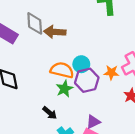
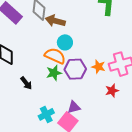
cyan circle: (81, 64) -> (65, 42), moved
black arrow: (50, 113) -> (26, 83), moved

